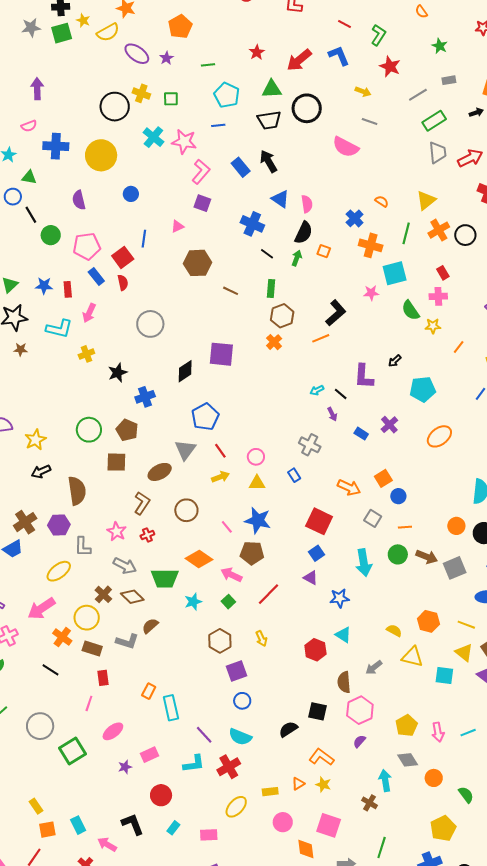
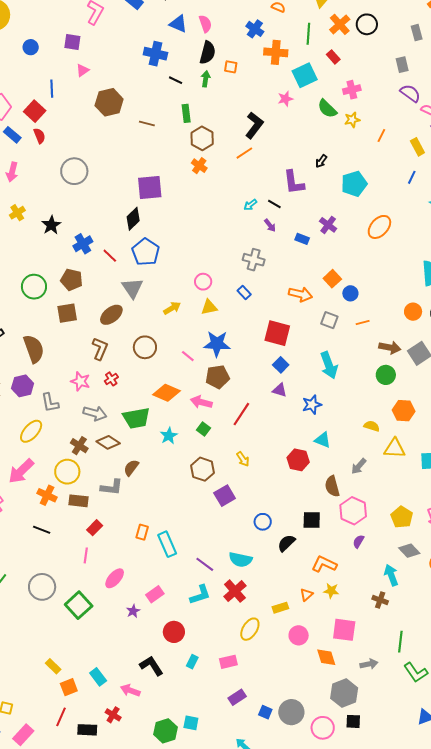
purple square: (202, 203) -> (72, 42), moved
red rectangle: (443, 273) -> (333, 57), moved
black diamond: (185, 371) -> (133, 219), moved
red line: (220, 451) -> (110, 256), moved
green circle: (398, 554) -> (386, 375), moved
red rectangle: (103, 678) -> (95, 528), turned 63
blue circle: (242, 701) -> (263, 522), moved

